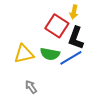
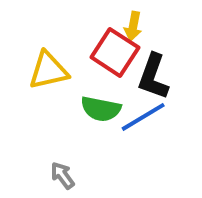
yellow arrow: (74, 12) -> (133, 26), moved
yellow triangle: (24, 54) -> (48, 71), moved

